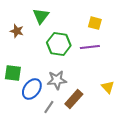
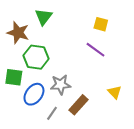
brown star: (17, 31) -> (18, 33), size x1.5
green hexagon: (59, 44) -> (36, 57), moved
purple line: (90, 47) -> (96, 50), turned 42

